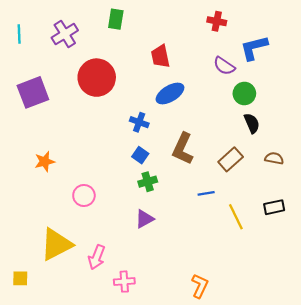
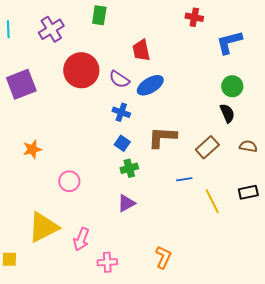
purple semicircle: (224, 66) -> (119, 79), moved
green circle: (244, 93) -> (232, 86), moved
brown L-shape: (183, 149) -> (162, 137), turned 68
orange L-shape: (200, 286) -> (163, 257), moved

